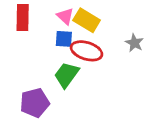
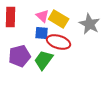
gray star: (134, 43) -> (90, 24), moved, size x1.5
purple pentagon: (35, 103) -> (20, 56), moved

